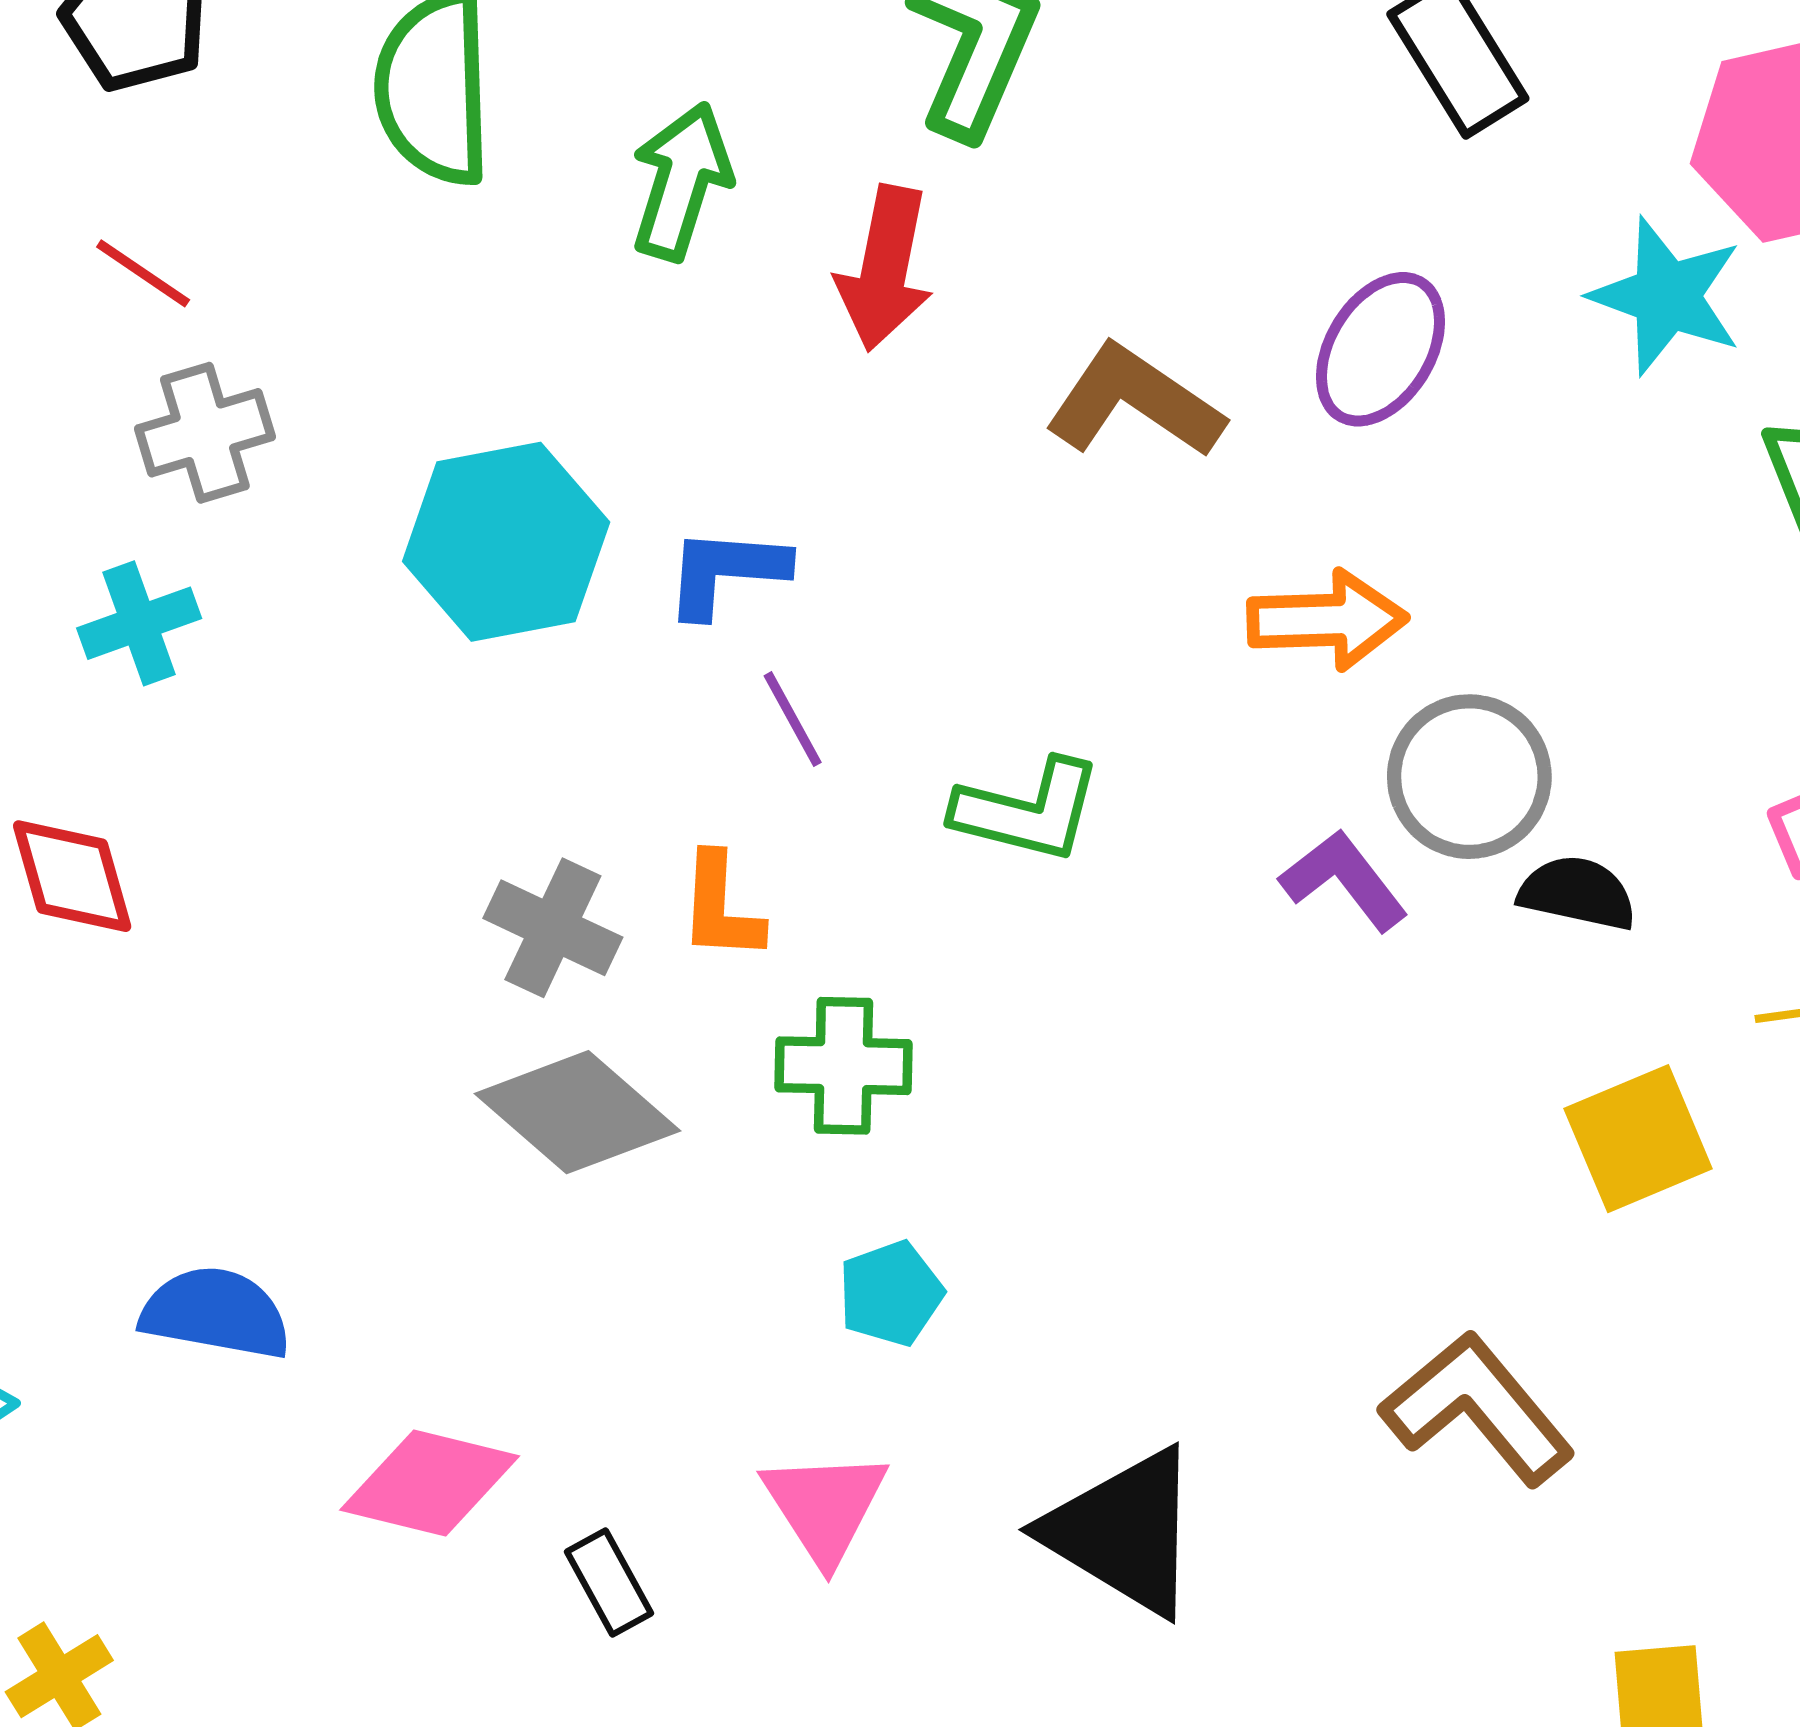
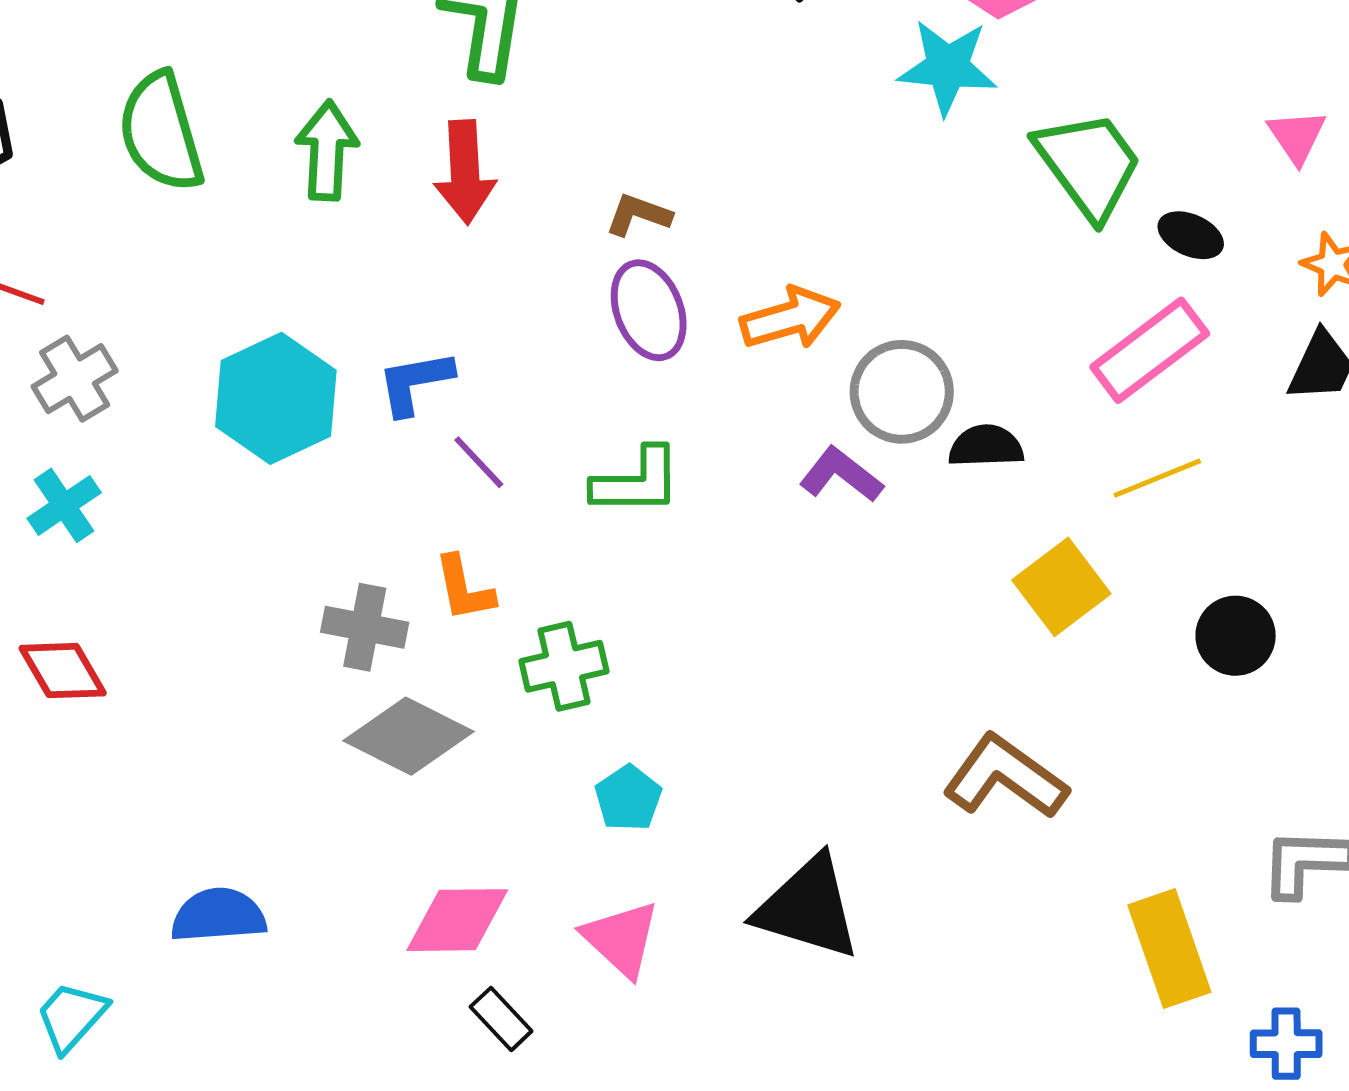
purple ellipse: (1380, 349) -> (649, 310), moved, turned -38
brown L-shape: (1134, 402) -> (638, 215), size x0.6
pink diamond: (430, 1483) -> (457, 920), moved

